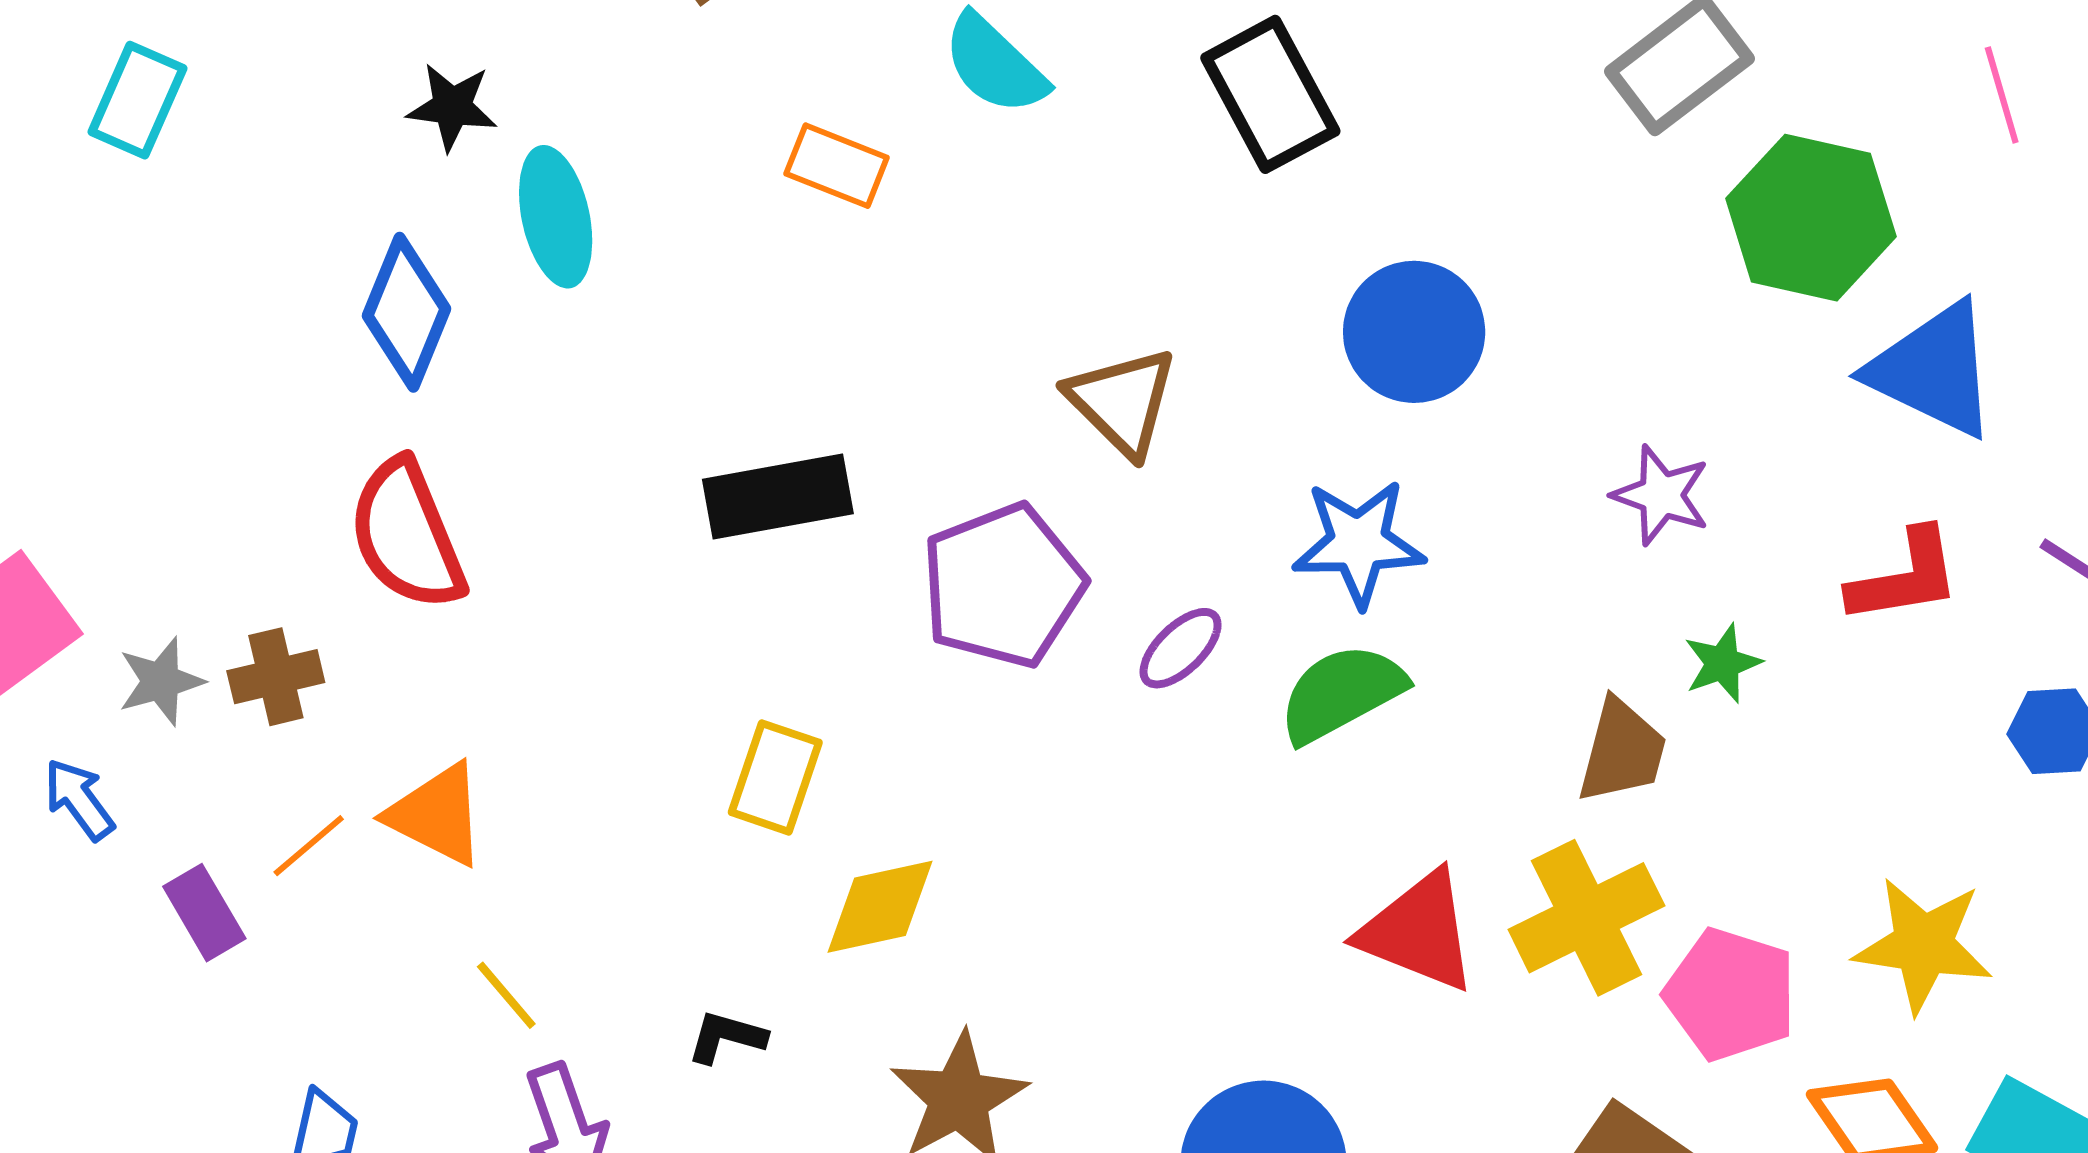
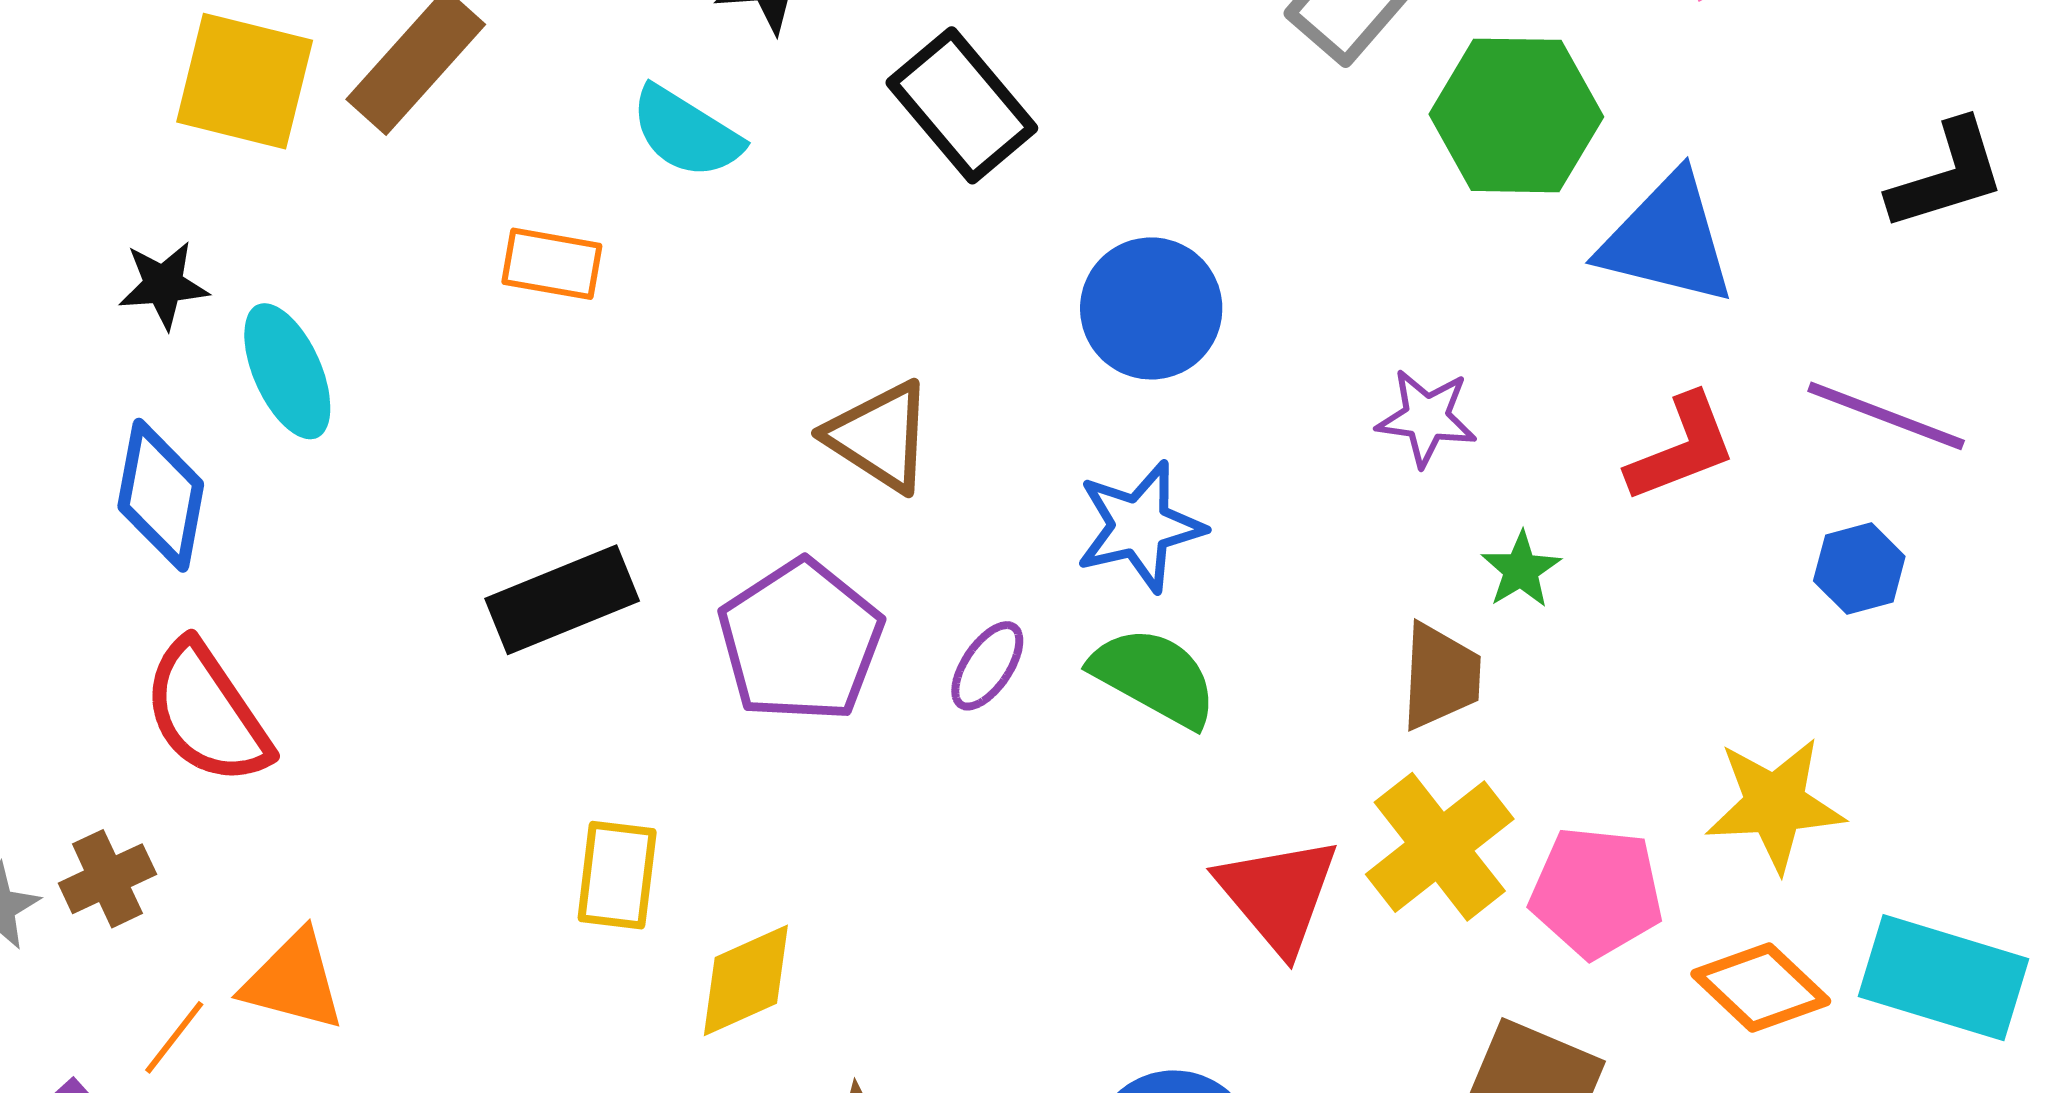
green semicircle: (1342, 693) -> (1154, 677), turned 69
red triangle: (1418, 931) -> (1278, 894), turned 40

